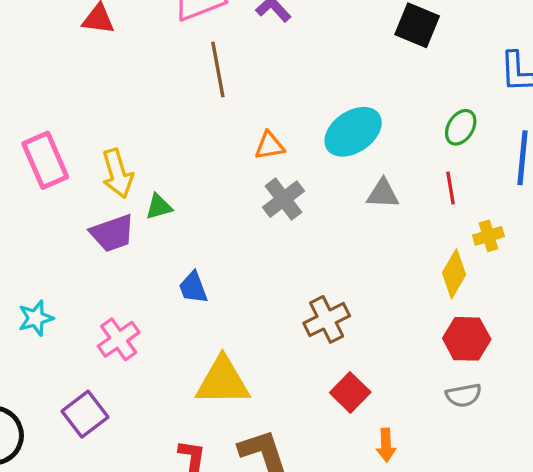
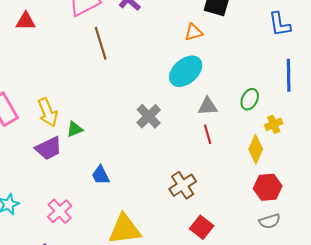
green ellipse: (461, 127) -> (250, 99), moved
orange triangle: (270, 146) -> (194, 32), moved
red line: (450, 188) -> (208, 134), moved

